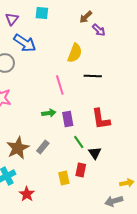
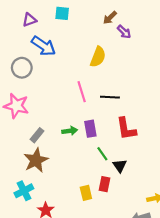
purple triangle: (12, 19) -> (29, 20), turned 32
black line: (93, 76) -> (110, 97), moved
green arrow: (49, 113) -> (70, 131), moved
gray rectangle: (43, 147) -> (37, 135), moved

